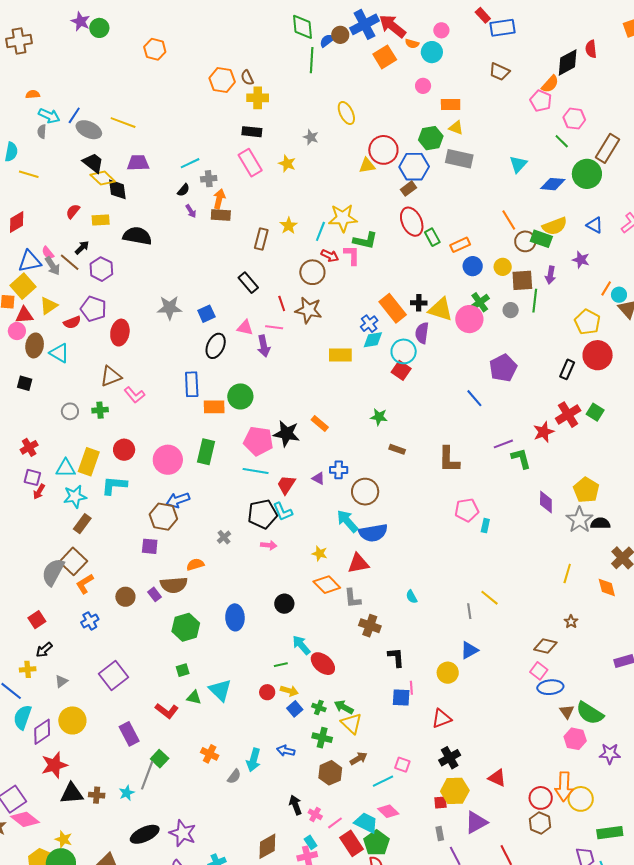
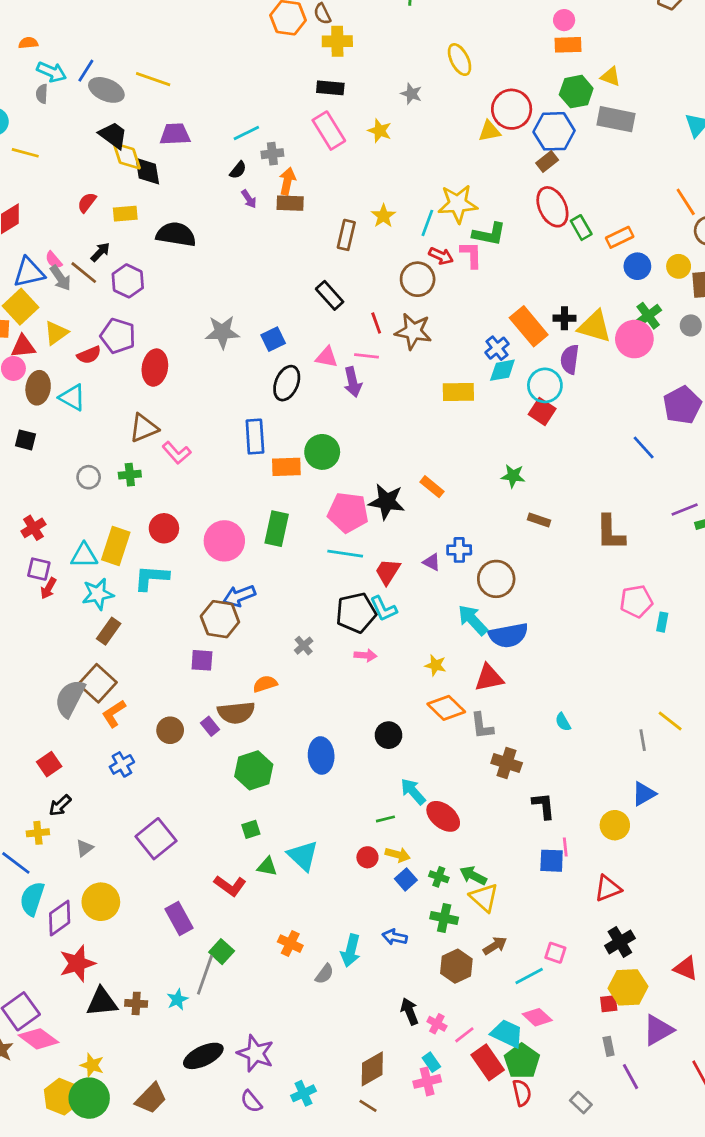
orange rectangle: (451, 105) -> (568, 45), moved
yellow diamond: (103, 178) -> (127, 156), turned 30

